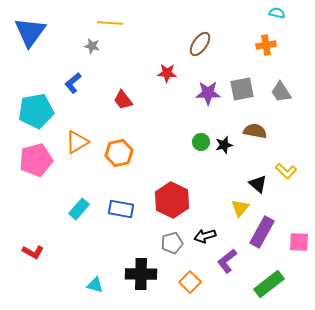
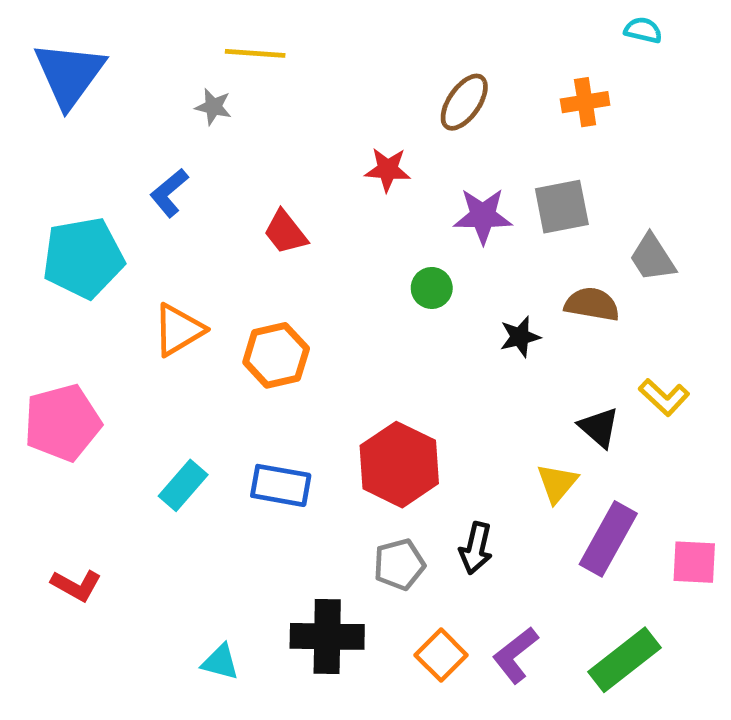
orange cross: (266, 45) -> (585, 102), moved
gray trapezoid: (281, 92) -> (652, 258), moved
green circle: (201, 142) -> (432, 288), moved
pink pentagon: (36, 160) -> (62, 423), moved
black arrow: (205, 236) -> (476, 548), turned -60
purple L-shape: (227, 261) -> (515, 655), moved

